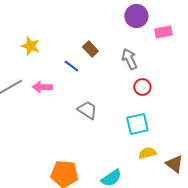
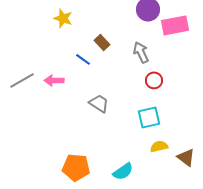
pink rectangle: (163, 32) -> (175, 25), size x1.5
yellow star: (30, 46) -> (63, 18), moved

